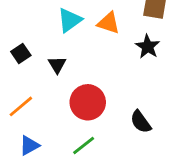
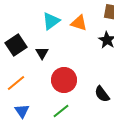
black square: (21, 54) -> (16, 45), size x1.5
blue triangle: (29, 145) -> (22, 111), turned -35

